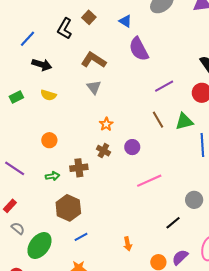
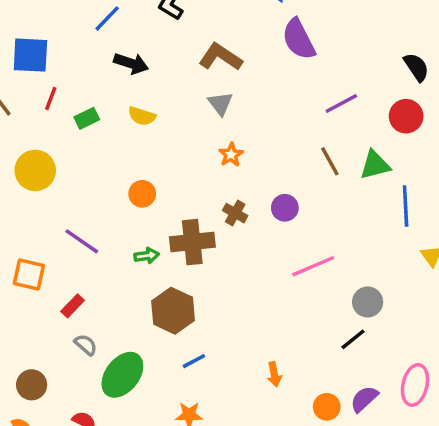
orange star: (106, 124) -> (231, 155), moved
brown cross: (79, 168) -> (192, 242), size x1.4
gray circle: (194, 200) -> (368, 302), moved

